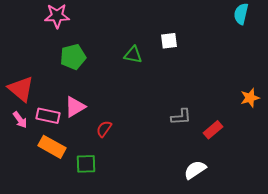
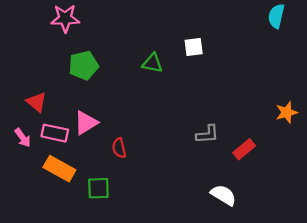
red triangle: (21, 89) -> (36, 102), moved, size x0.7
red semicircle: (104, 129) -> (119, 148), turned -48
white semicircle: (195, 170) -> (223, 195), turned 65

